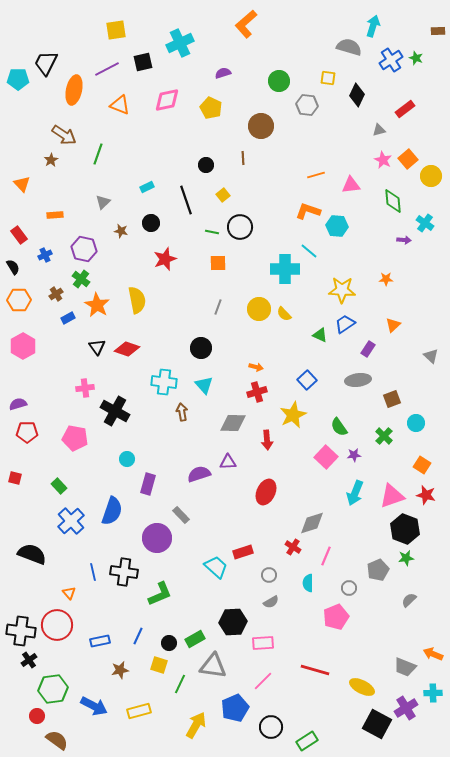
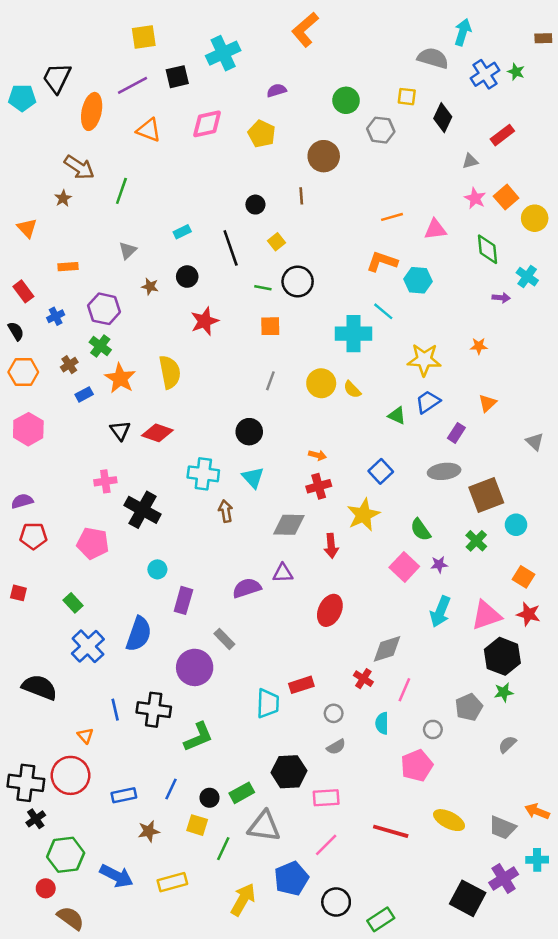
brown square: (392, 399) -> (486, 495), size x1.6
cyan trapezoid: (216, 567) -> (268, 703), turned 50
yellow ellipse: (362, 687) -> (449, 820), moved

